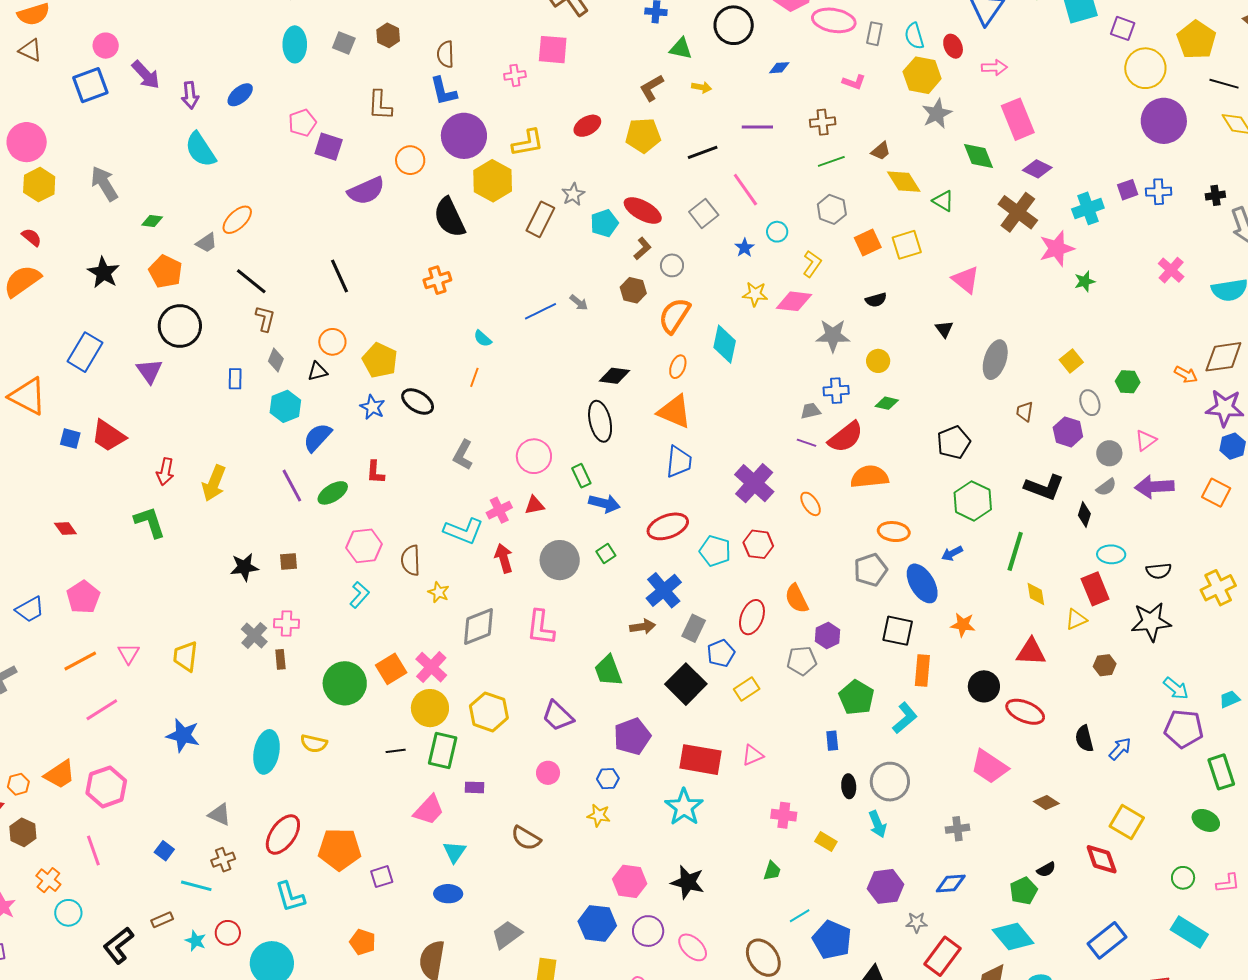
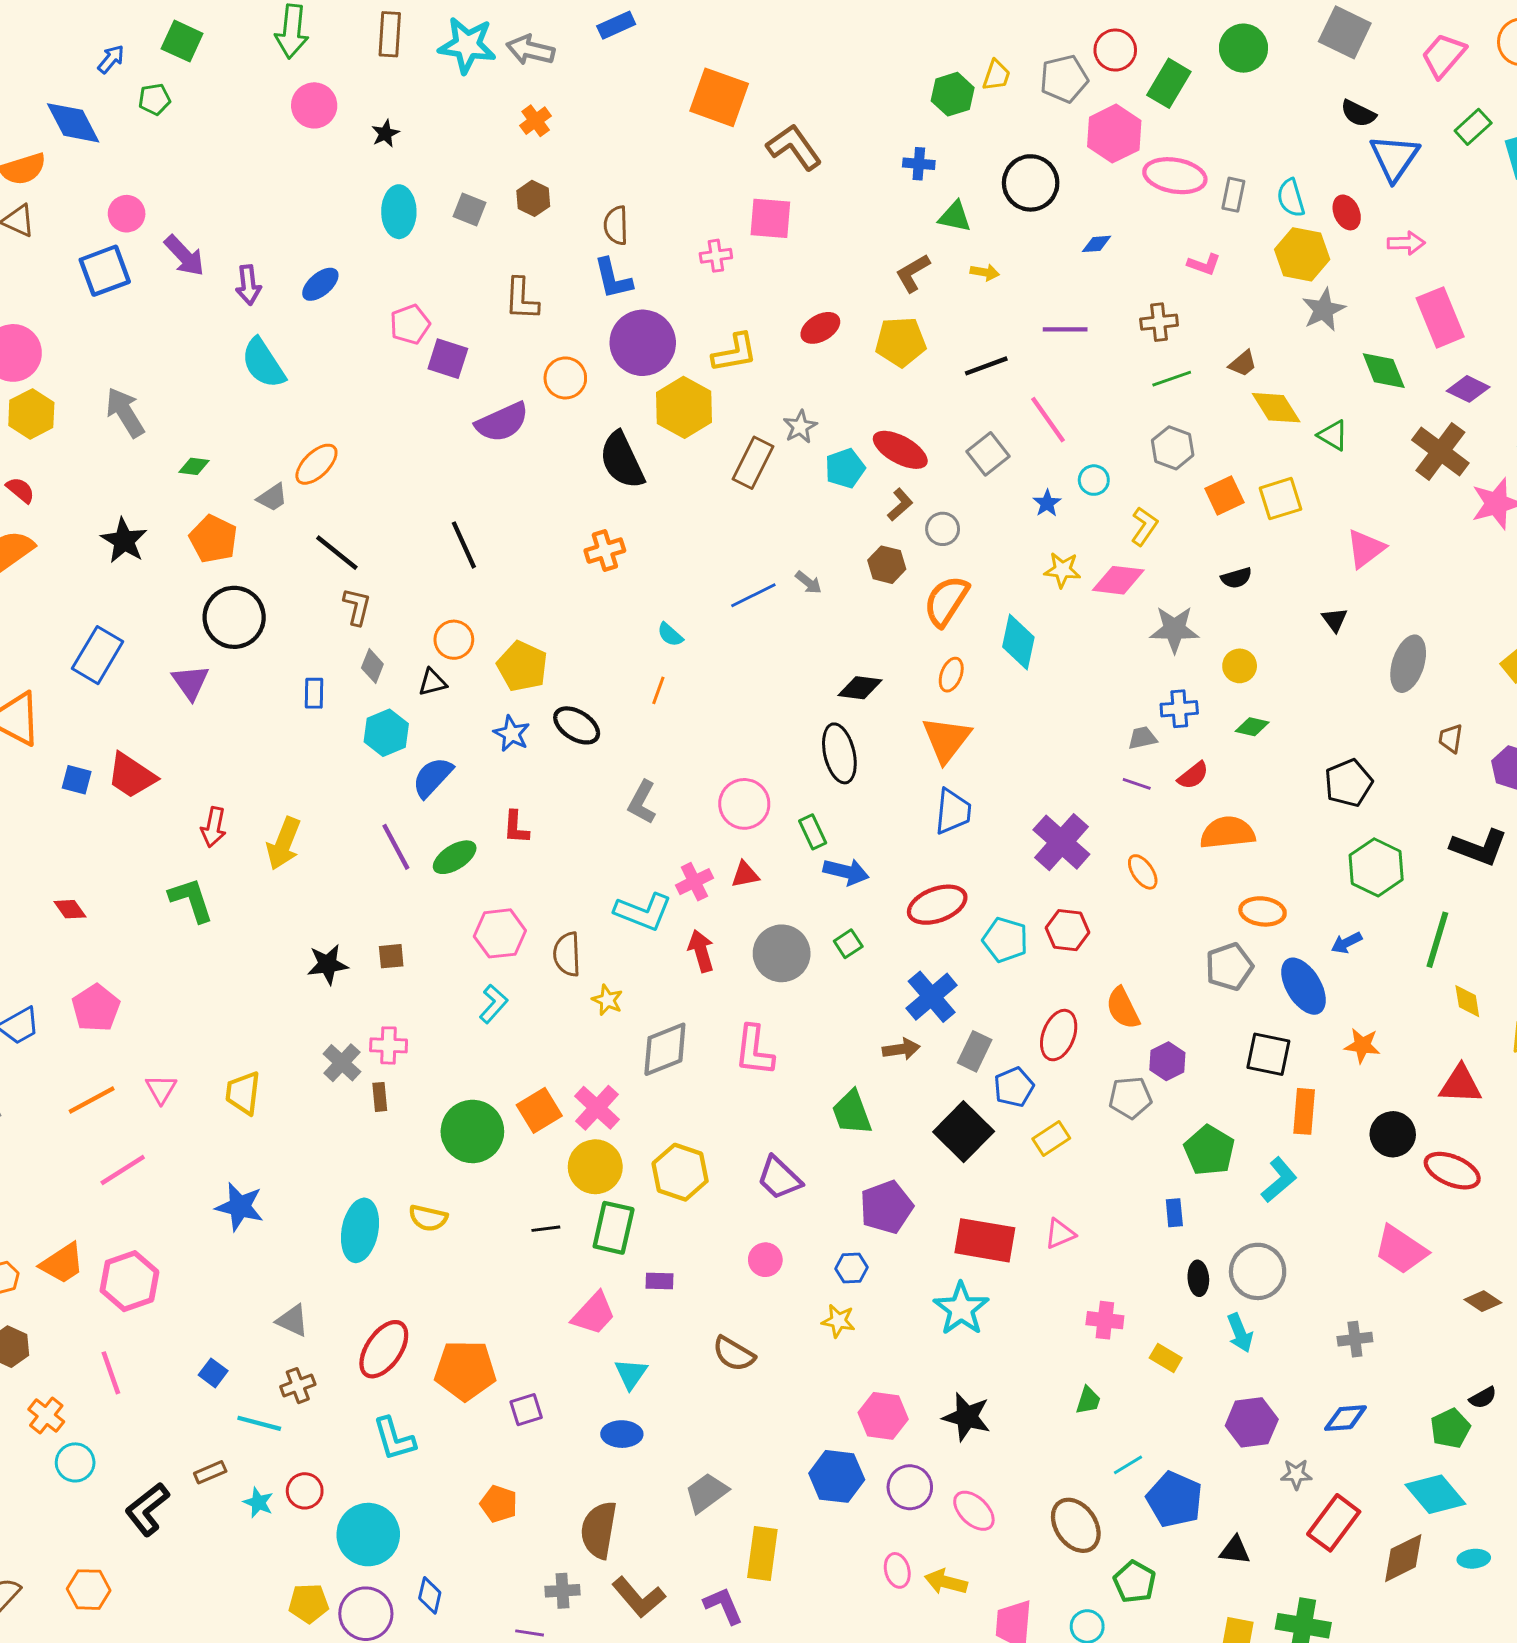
pink triangle: (966, 280) -> (1365, 549), turned 44
orange triangle: (674, 412) -> (946, 739), turned 45
red semicircle: (846, 437) -> (1193, 775), size x0.6

